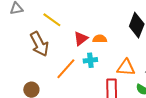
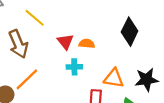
red triangle: (81, 39) -> (65, 42), turned -35
orange line: (66, 69) -> (27, 79), moved

